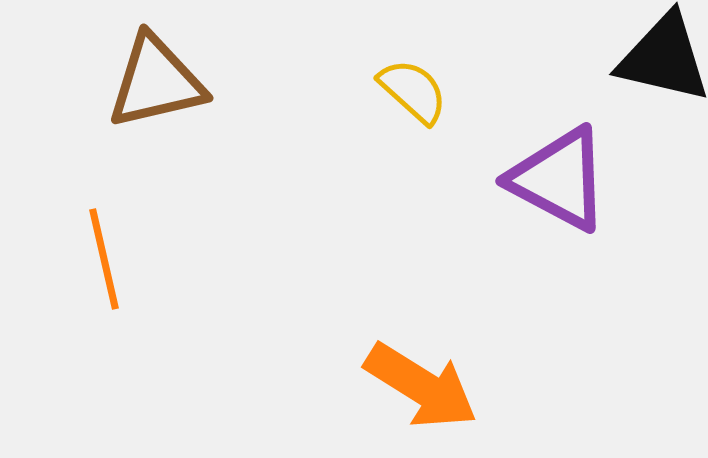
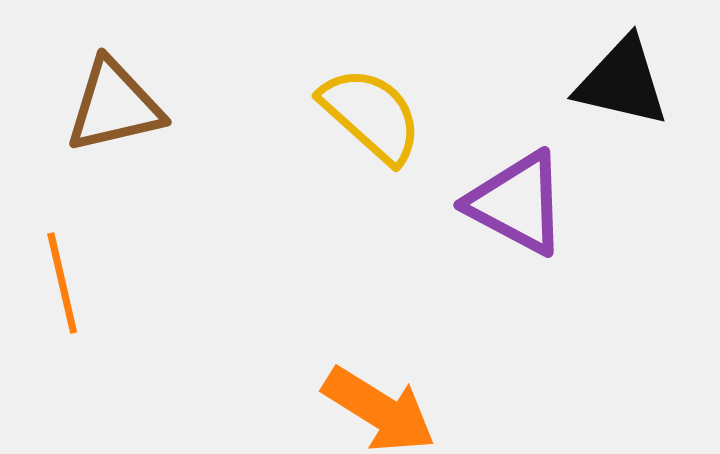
yellow semicircle: (413, 91) -> (371, 115), size x1.5

